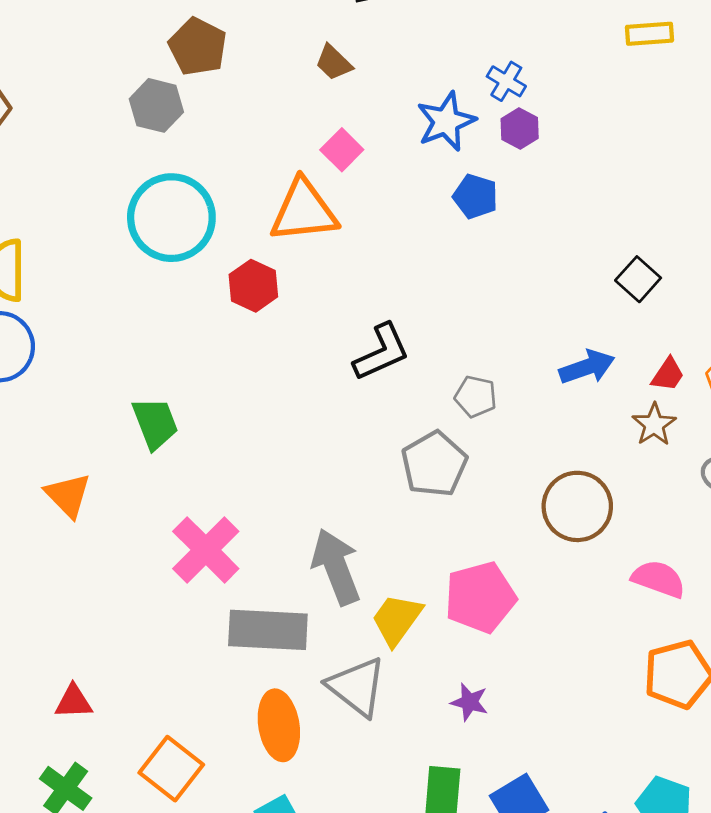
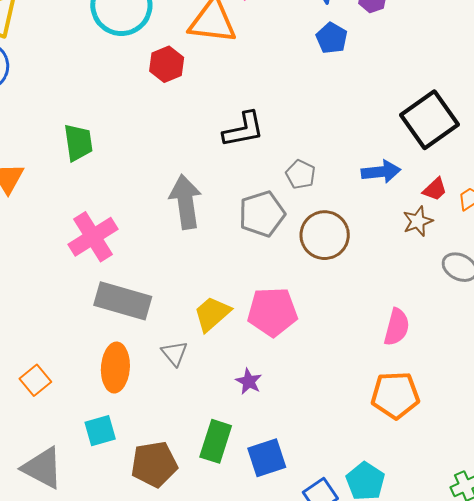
black square: (638, 279) -> (429, 120), size x1.8
brown circle: (577, 506) -> (325, 235), moved
gray arrow: (336, 567) -> (186, 202), moved
pink semicircle: (659, 579) -> (397, 327), turned 72
gray triangle: (357, 687) -> (174, 353), size x0.6
orange square: (171, 769) -> (35, 380), size x0.7

